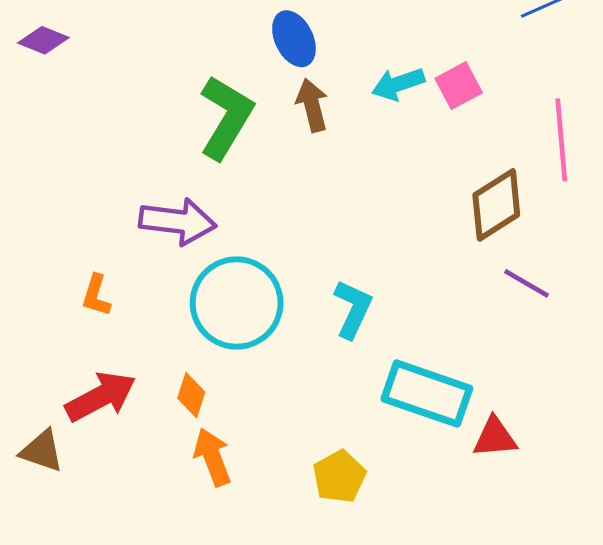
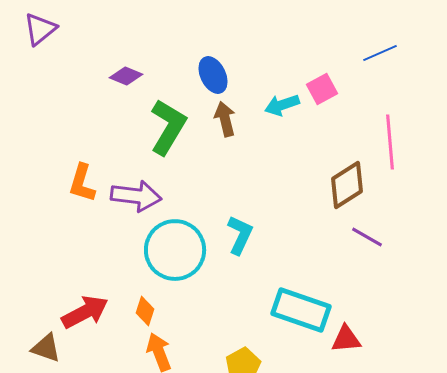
purple diamond: (43, 40) -> (126, 76), moved
pink square: (459, 86) -> (322, 89), moved
orange L-shape: (96, 295) -> (82, 183), moved, size x1.4
cyan L-shape: (353, 309) -> (240, 235), moved

